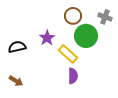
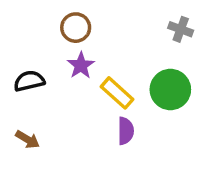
brown circle: (73, 16) -> (76, 28), moved
green circle: (86, 36) -> (170, 90), moved

